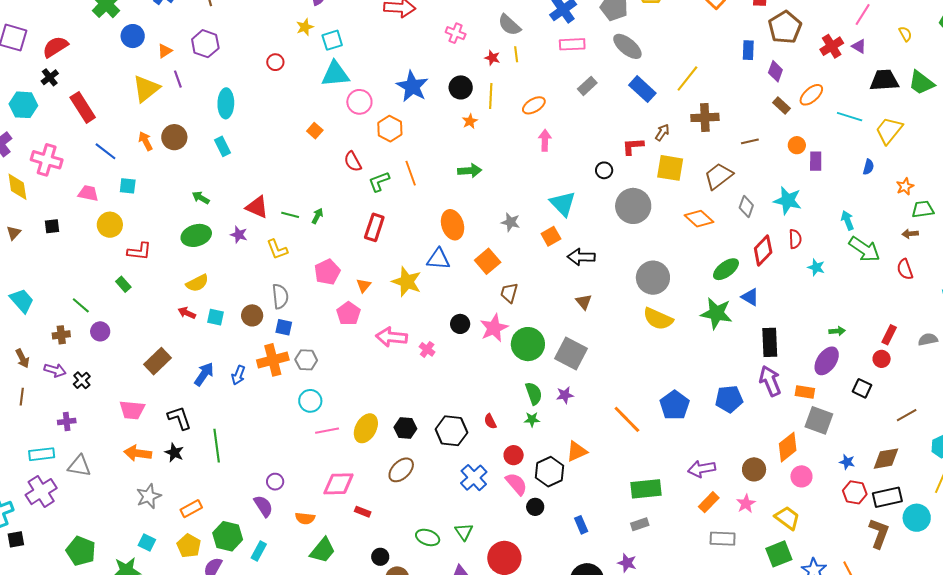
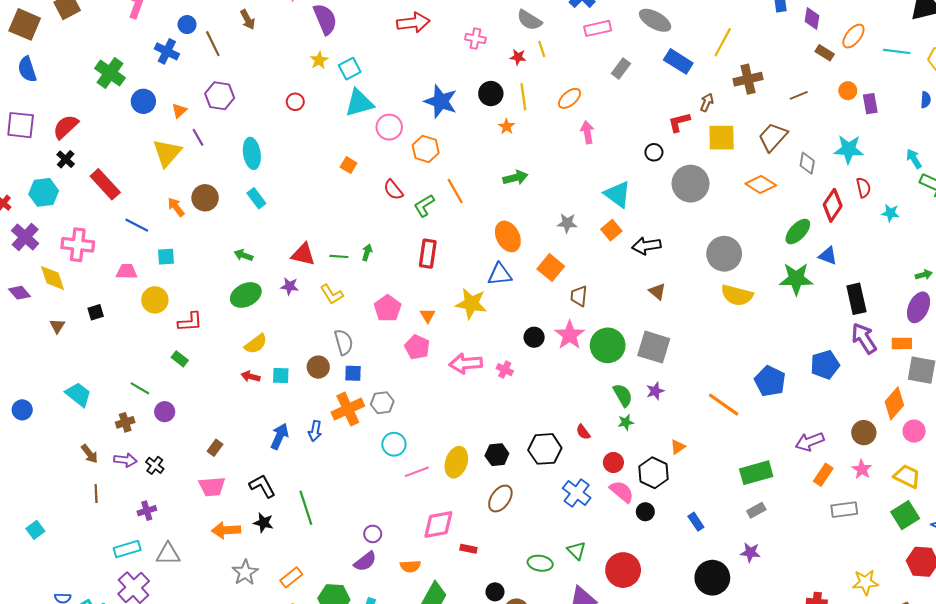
brown rectangle: (157, 361) -> (215, 448), moved, size x0.6
orange triangle: (577, 451) -> (678, 447), size x0.7
purple semicircle: (263, 506) -> (365, 561), turned 95

